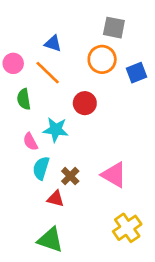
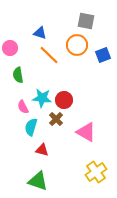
orange line: (48, 73) -> (49, 55), moved
red circle: (85, 103) -> (64, 100), moved
brown cross: (70, 176) -> (56, 119), moved

